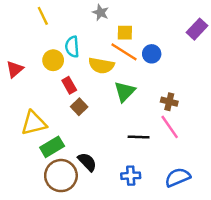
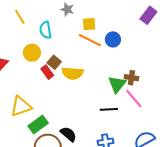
cyan semicircle: (72, 47) -> (45, 30), moved
yellow semicircle: (101, 65) -> (73, 73), moved
green triangle: (125, 92) -> (117, 84), moved
brown square: (79, 107) -> (54, 62), moved

